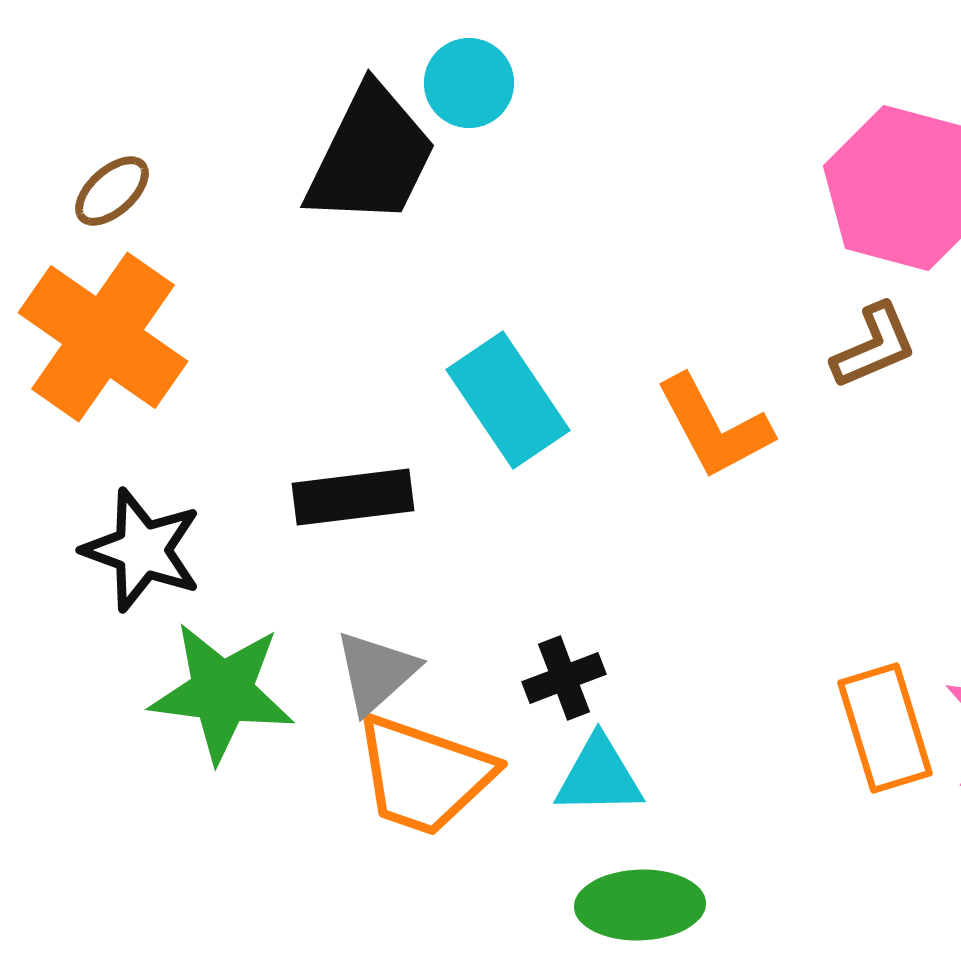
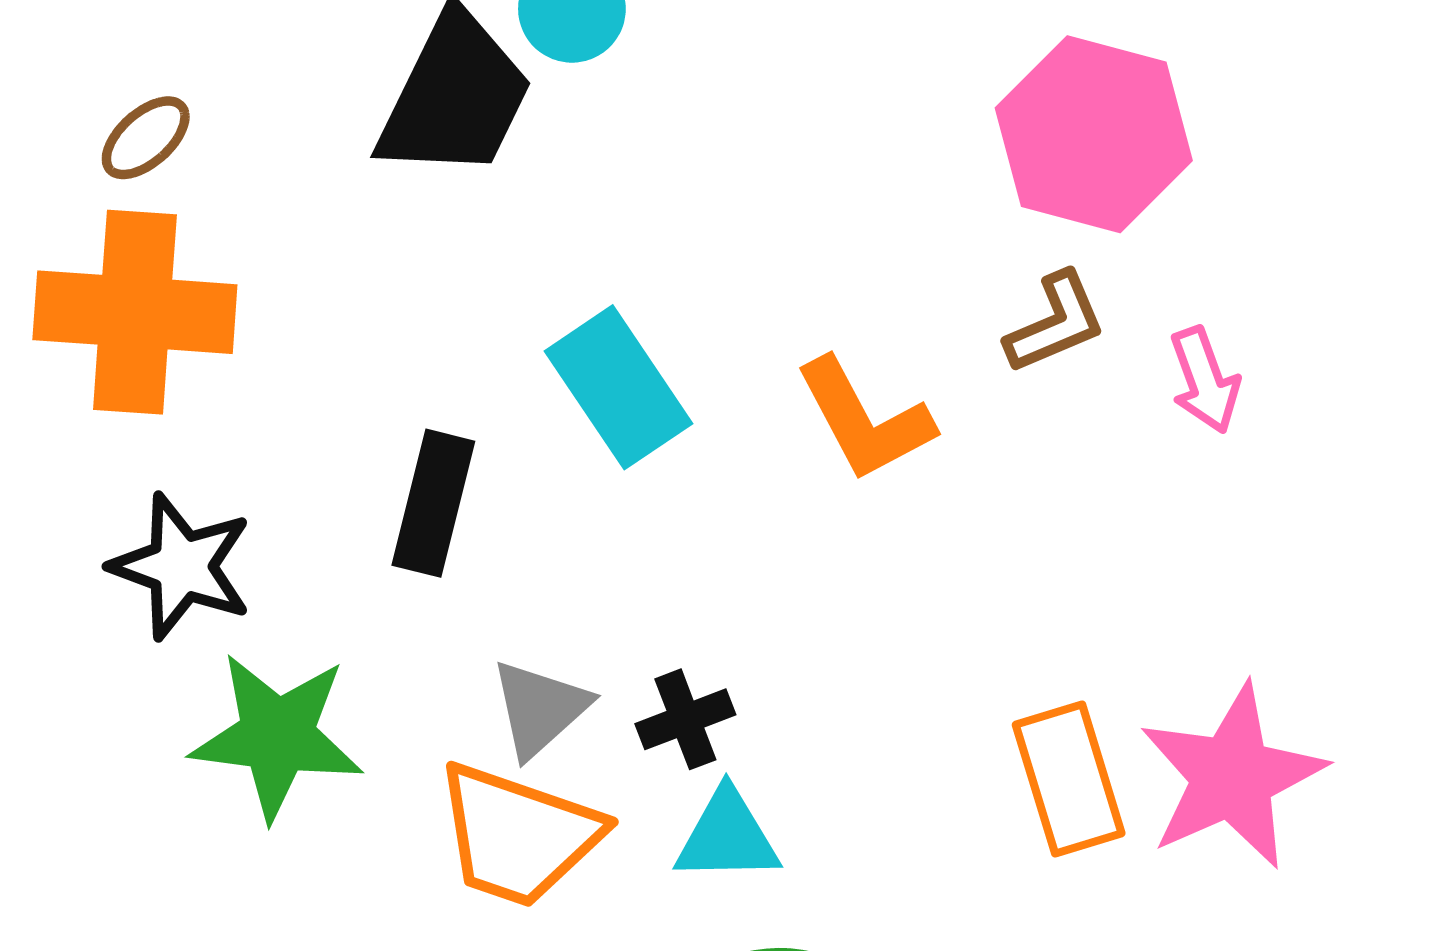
orange cross: (103, 337) -> (135, 312), turned -31
black rectangle: (353, 497) -> (433, 503), turned -69
gray triangle: (376, 672) -> (540, 709), moved

